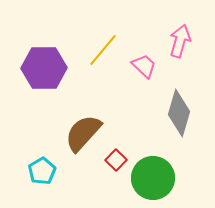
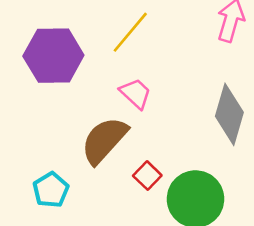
pink trapezoid: (144, 66) -> (136, 93), moved

